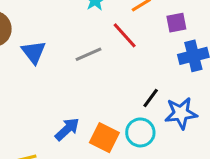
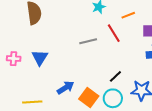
blue triangle: (34, 52) -> (40, 58), moved
black line: (151, 98) -> (115, 76), moved

